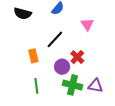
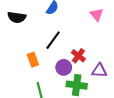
pink triangle: (87, 24) -> (97, 15), moved
purple triangle: (95, 86) -> (99, 71), moved

